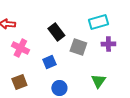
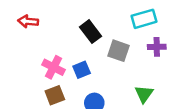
pink cross: (20, 48) -> (54, 67), moved
brown square: (19, 82) -> (55, 95), moved

